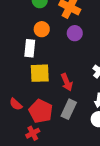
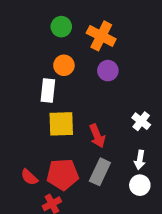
red semicircle: (16, 104) -> (29, 177), moved
red pentagon: (41, 111) -> (63, 174), turned -30

